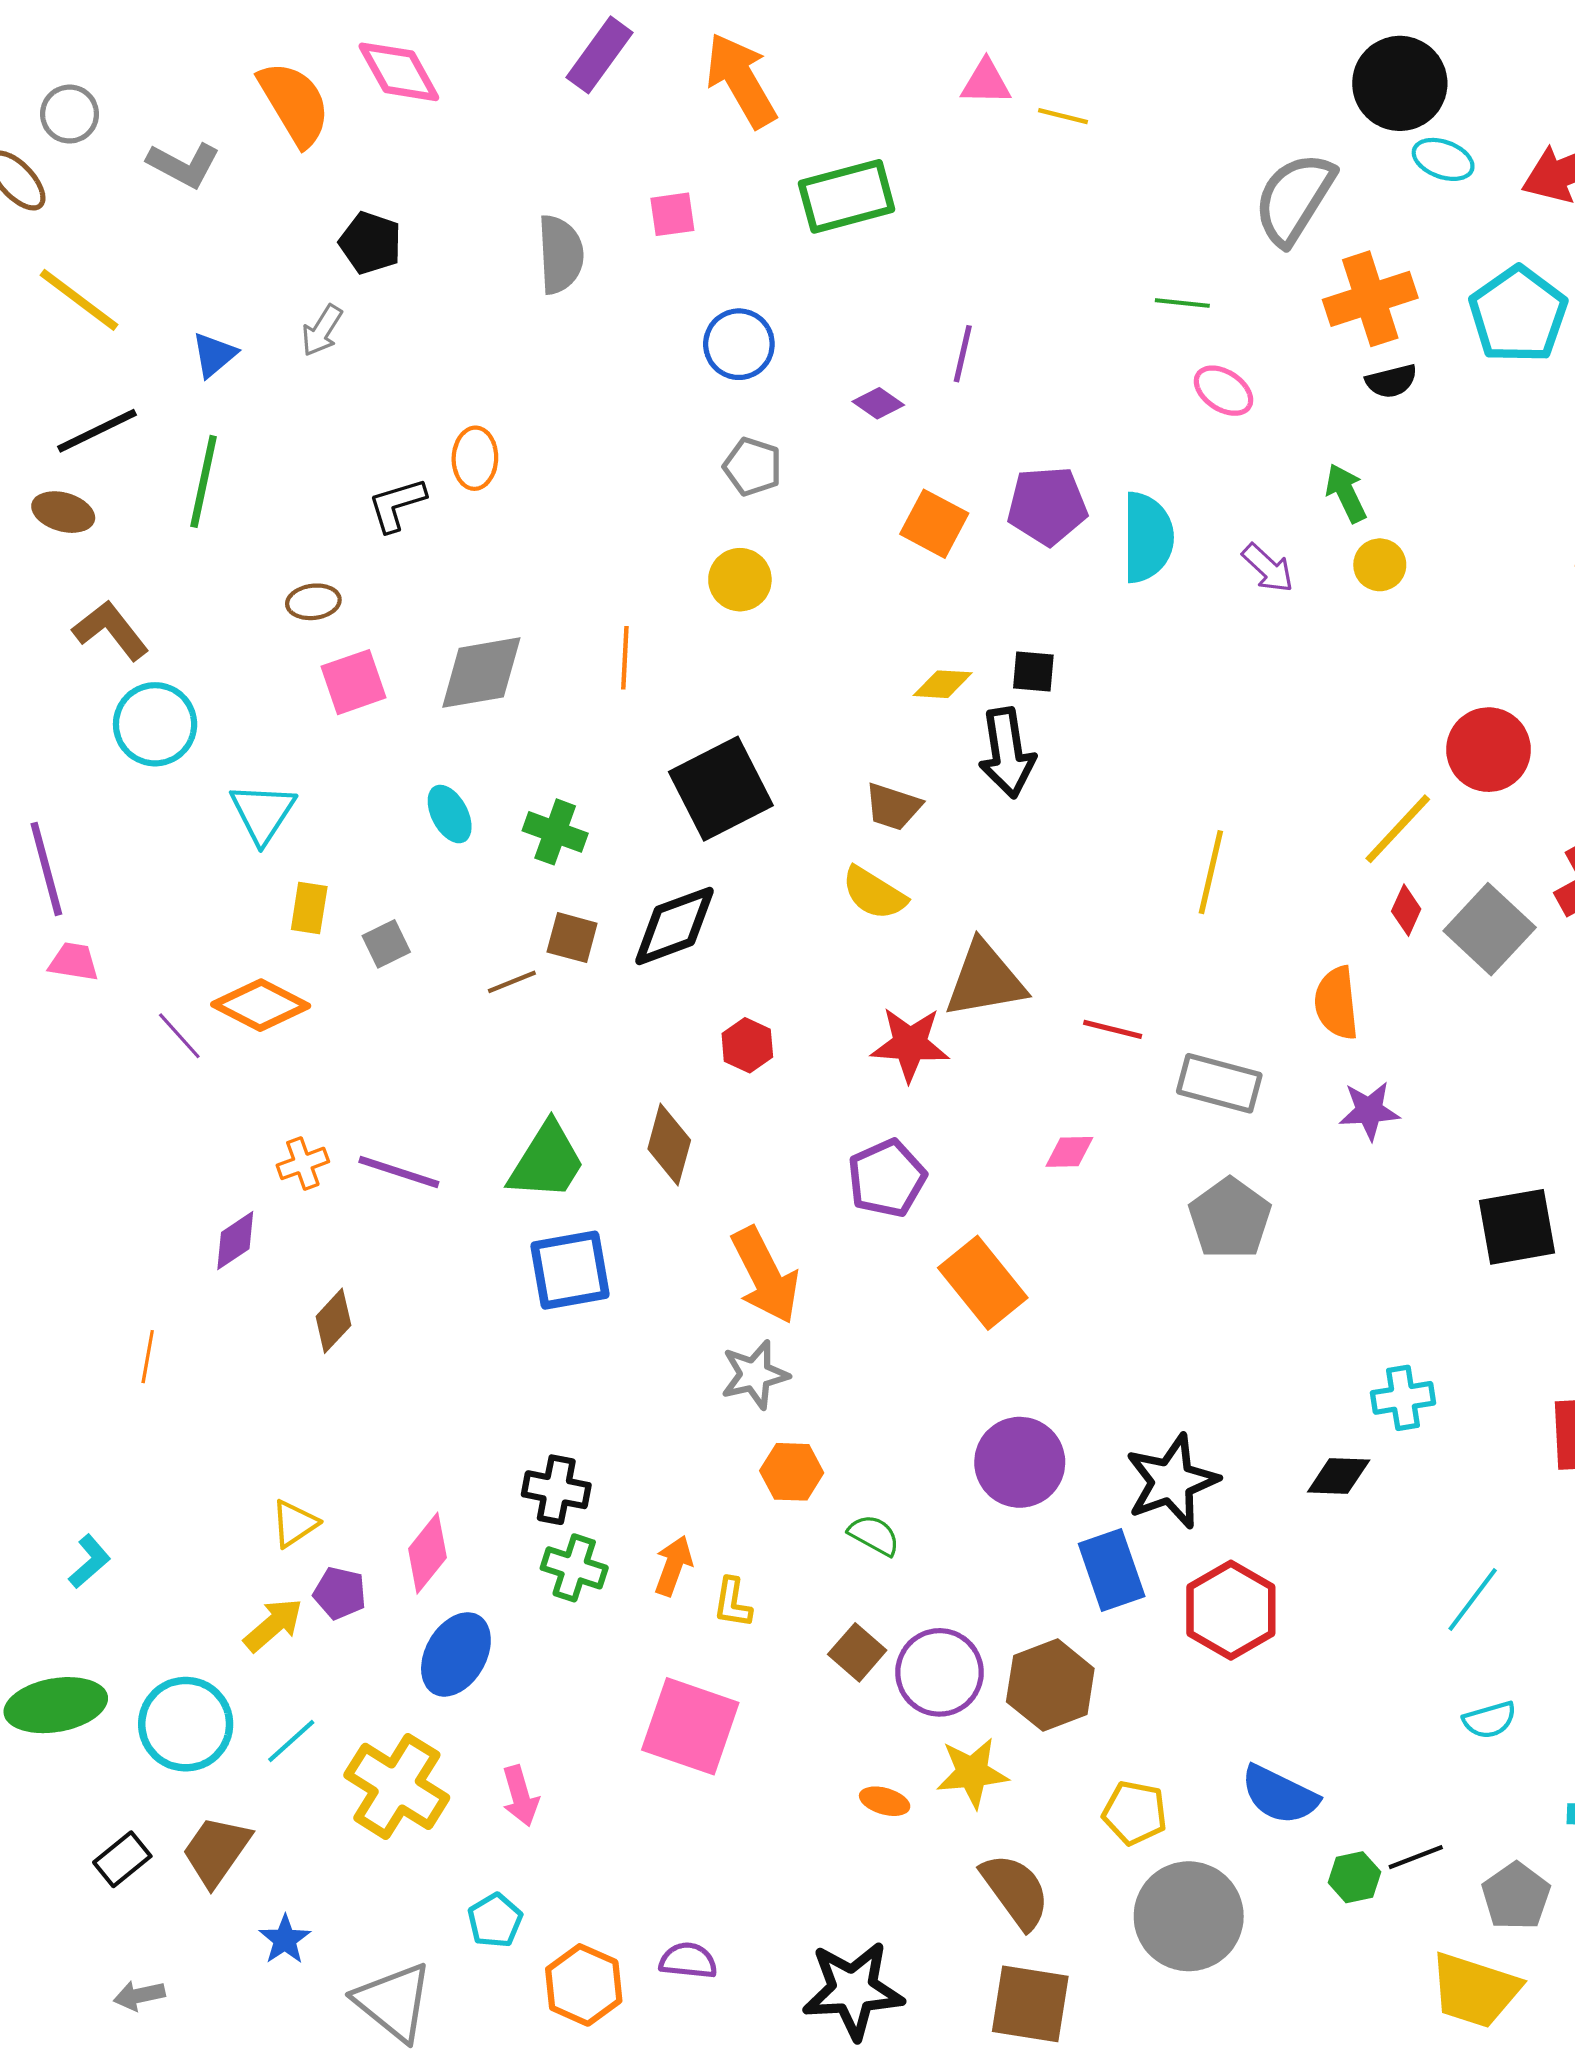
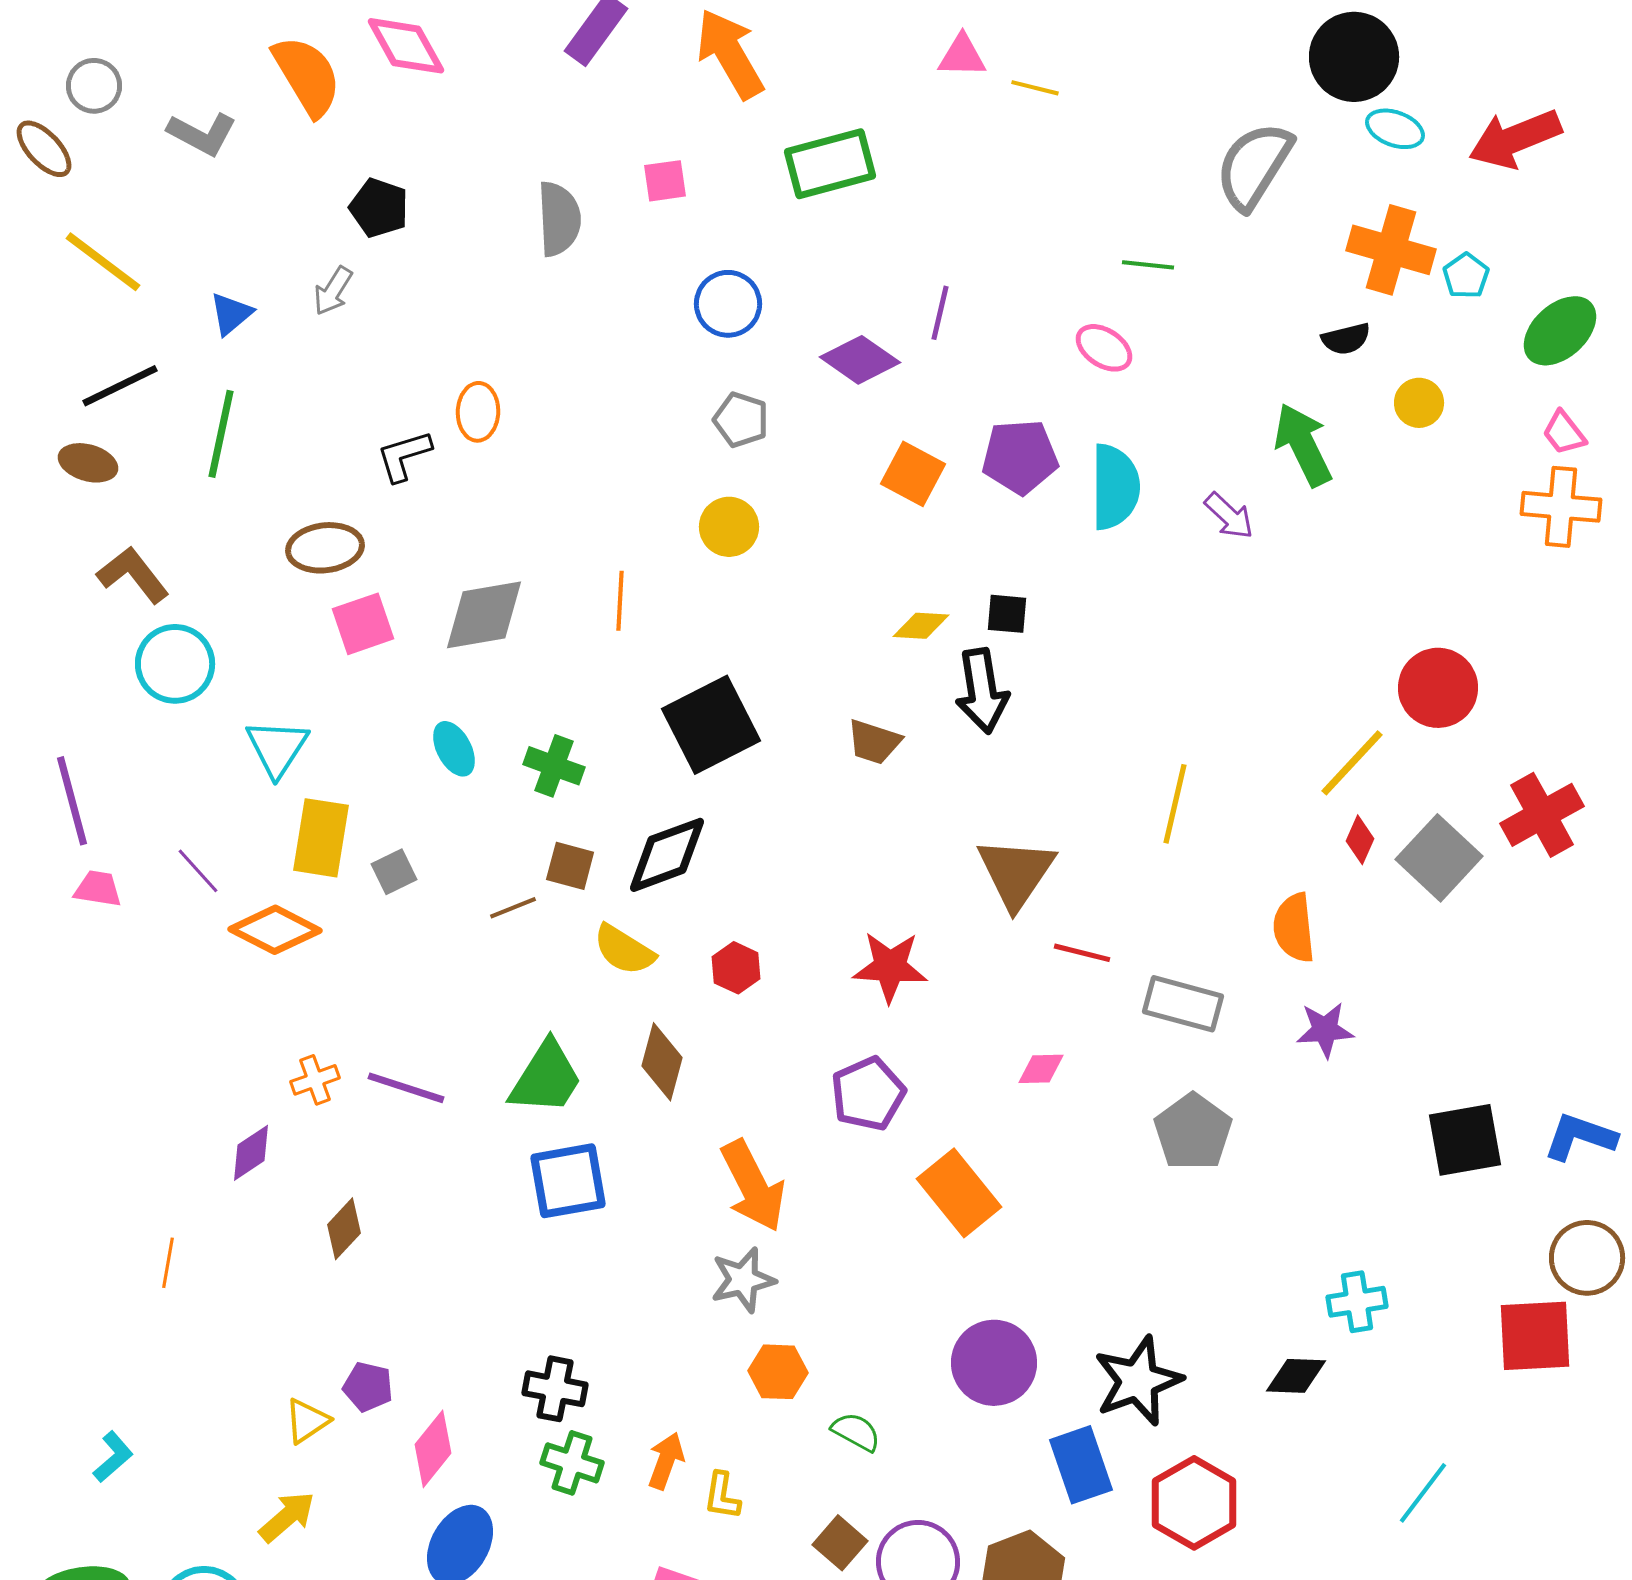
orange cross: (1370, 299) -> (1391, 250), moved, turned 34
cyan pentagon: (1518, 315) -> (1466, 276), size x0.5
pink ellipse: (1224, 391) -> (1104, 348), moved
purple diamond: (878, 403) -> (860, 360), size x1.6
green arrow: (1346, 493) -> (1303, 445), size x1.5
yellow circle: (1380, 565) -> (1419, 403), moved
brown ellipse: (313, 602) -> (325, 548), size x1.5
yellow semicircle: (874, 893) -> (624, 950), moved
yellow rectangle: (309, 908) -> (321, 838), size x1.6
brown triangle: (985, 980) -> (1016, 873), moved, turned -46
purple line: (179, 1036) -> (198, 871), moved
purple pentagon: (340, 1593) -> (368, 1387), moved

